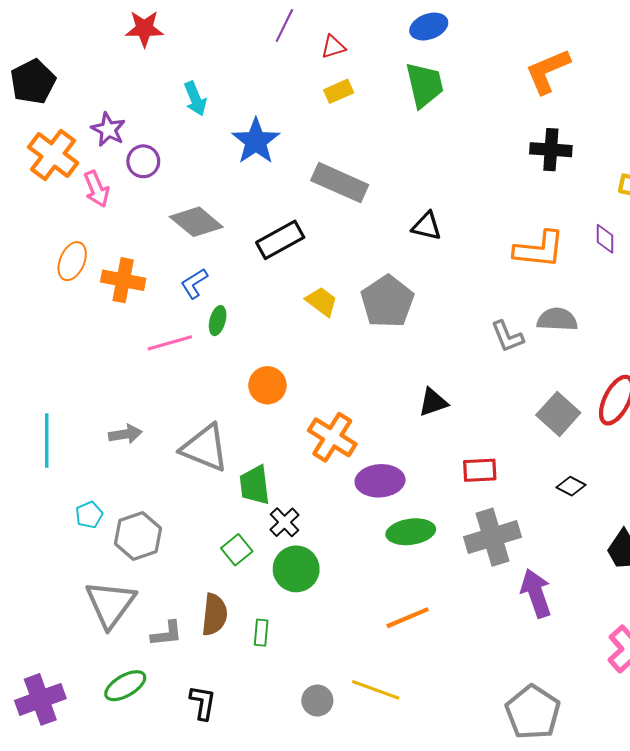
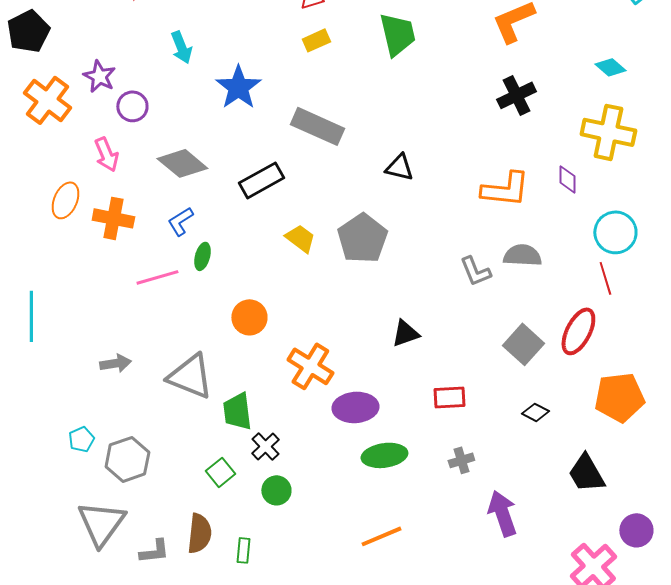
black cross: (551, 150) -> (516, 95), turned -30
pink arrow: (97, 189) -> (106, 154), moved
cyan line: (47, 440) -> (31, 316), moved
gray cross: (492, 537) -> (461, 460), size x0.5
green circle: (296, 569) -> (276, 490), size x0.7

